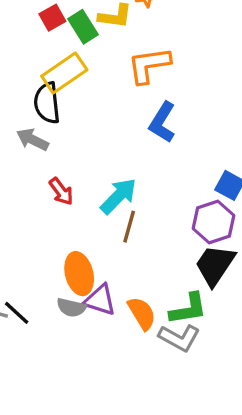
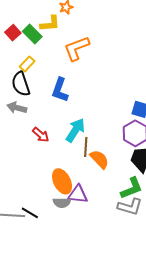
yellow rectangle: (64, 73) -> (27, 64), size x0.6
blue L-shape: (162, 122) -> (60, 90), moved
orange semicircle: (142, 313) -> (99, 159), moved

